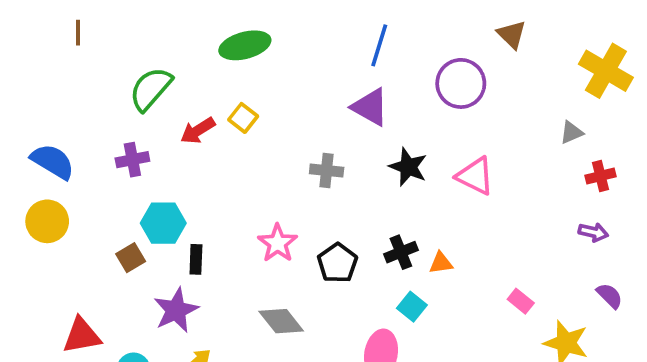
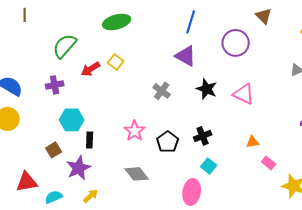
gray cross: (327, 171) -> (162, 91), turned 30
brown square: (131, 258) -> (54, 150), moved
orange triangle: (441, 263) -> (253, 142), moved

